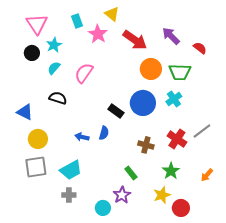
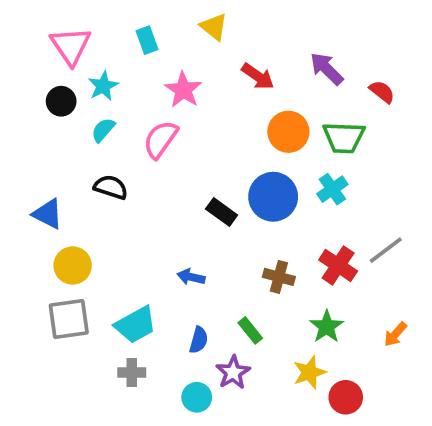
pink star: (98, 34) -> (183, 90), moved
red arrow: (135, 40) -> (258, 76), size x0.7
blue semicircle: (104, 133) -> (199, 340), moved
blue arrow: (82, 137) -> (191, 277), moved

